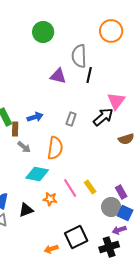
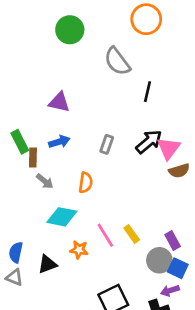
orange circle: (111, 31) -> (146, 19), moved
gray semicircle: (79, 56) -> (117, 61), turned -35
black line: (89, 75) -> (148, 92), moved
purple triangle: (58, 76) -> (59, 102), moved
pink triangle: (116, 101) -> (169, 148), moved
orange semicircle: (55, 148) -> (86, 183), size x0.7

